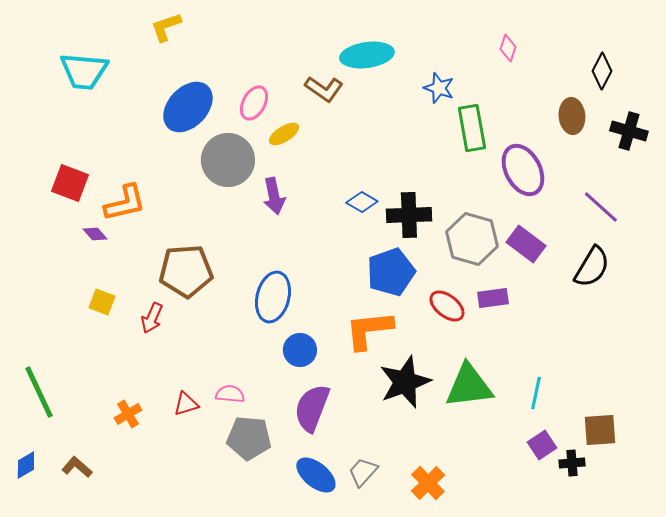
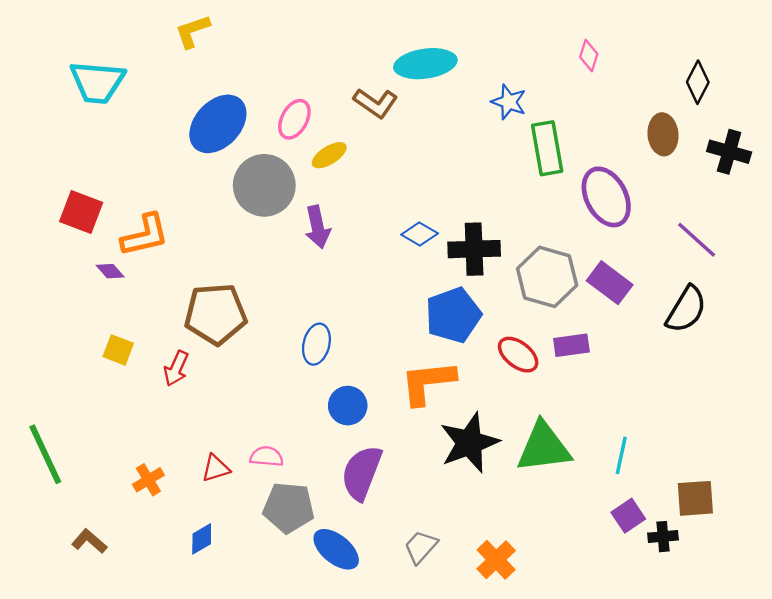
blue ellipse: (273, 297) -> (316, 344), size x0.7
blue diamond: (26, 465) -> (202, 539), moved
blue ellipse: (316, 475) -> (336, 549), moved

